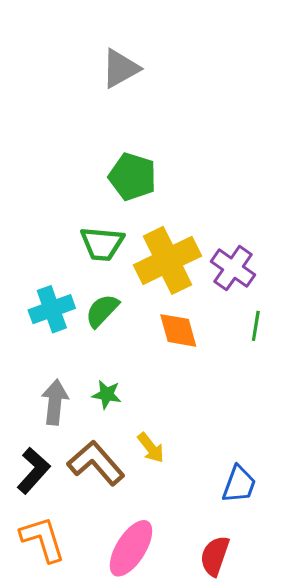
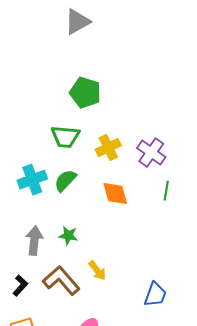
yellow cross: (168, 260) -> (108, 148), size x0.6
black L-shape: (34, 471) -> (20, 286), size x0.7

